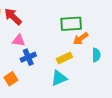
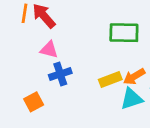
orange arrow: (81, 38) -> (134, 77), moved
cyan triangle: (59, 78) -> (132, 99), moved

